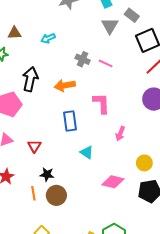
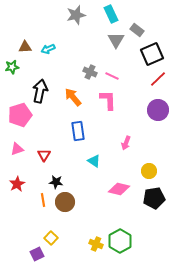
cyan arrow: (48, 38) -> (48, 49), moved
orange arrow: (65, 85) -> (73, 97), turned 60
pink L-shape: (101, 103) -> (108, 100), moved

